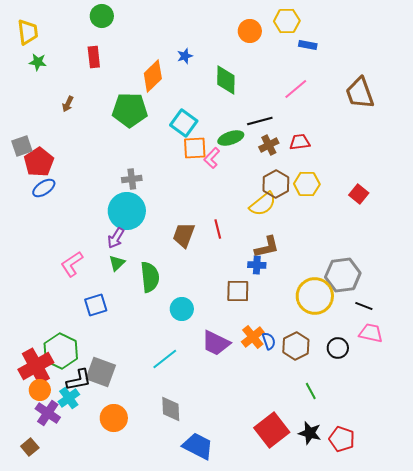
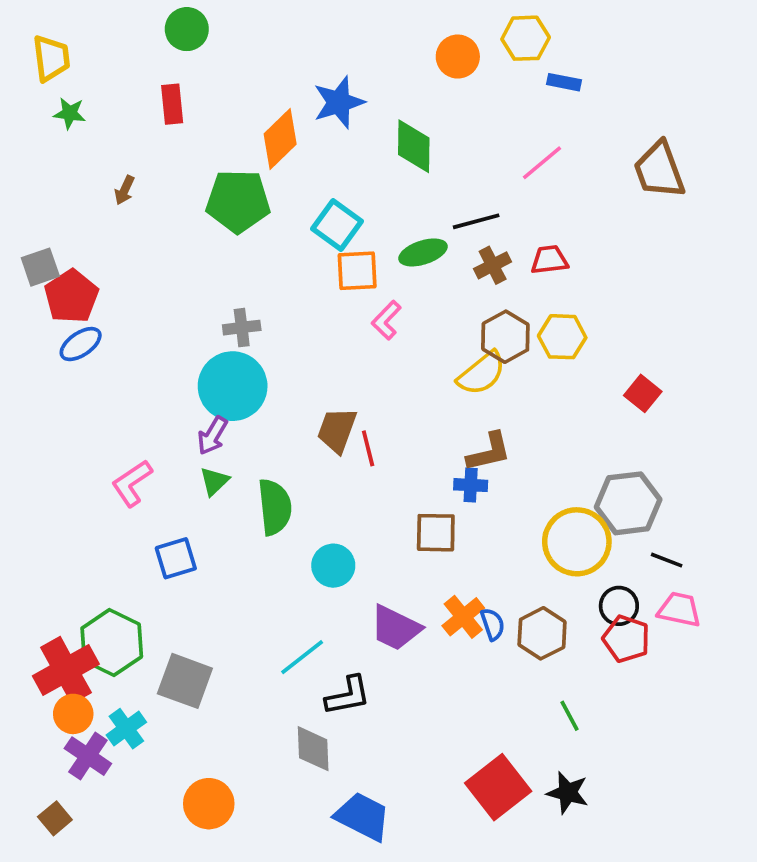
blue star: (185, 56) -> (339, 102), size x1.8
pink L-shape: (212, 158) -> (386, 320), moved
red square: (359, 194) -> (643, 393), moved
red line: (218, 229) -> (368, 448), moved
black circle: (338, 348) -> (619, 606), moved
black L-shape: (79, 380) -> (348, 696), moved
orange circle: (114, 418) -> (209, 804), moved
red pentagon: (342, 439) -> (626, 639), moved

